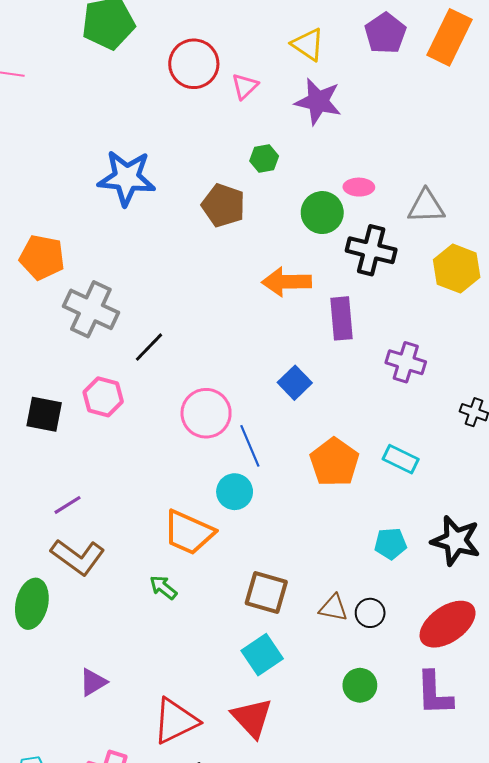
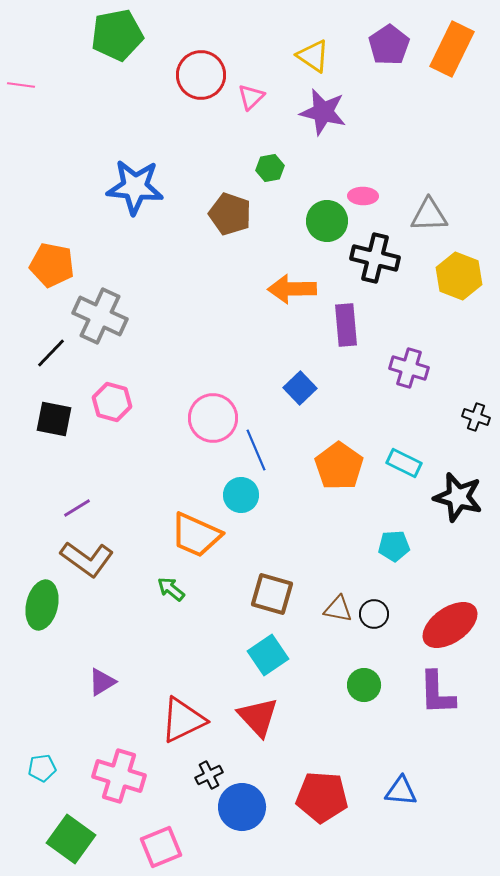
black line: (149, 347) -> (51, 353), moved
black star: (456, 541) -> (458, 497), moved

